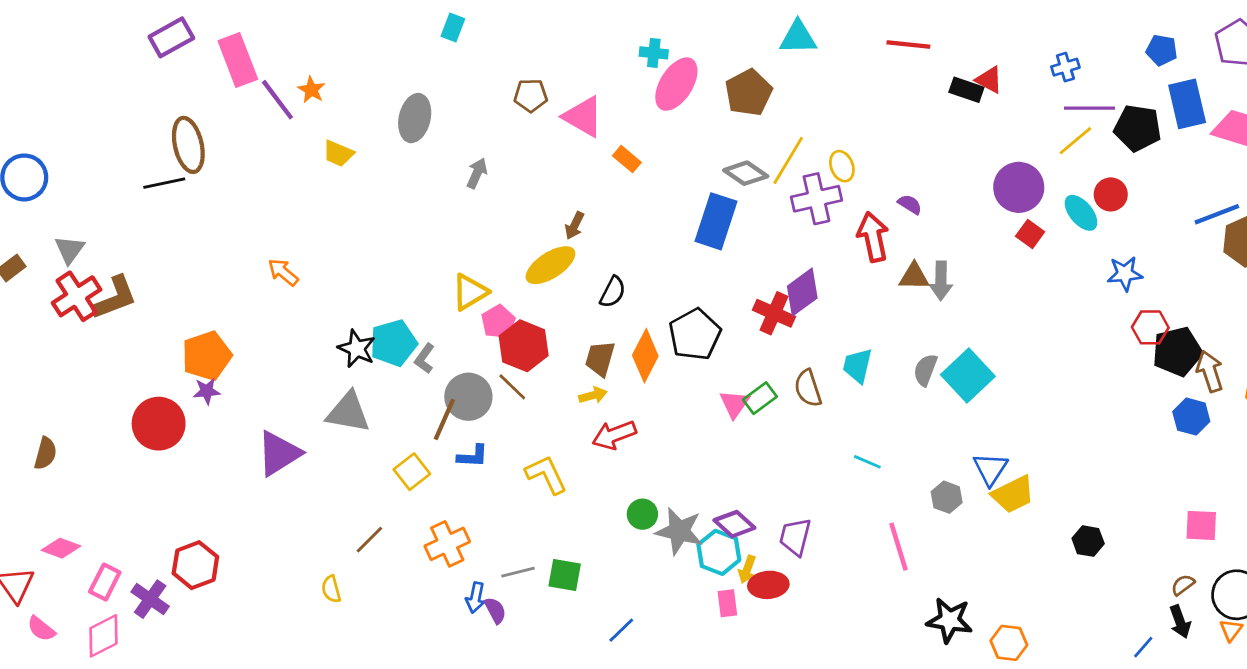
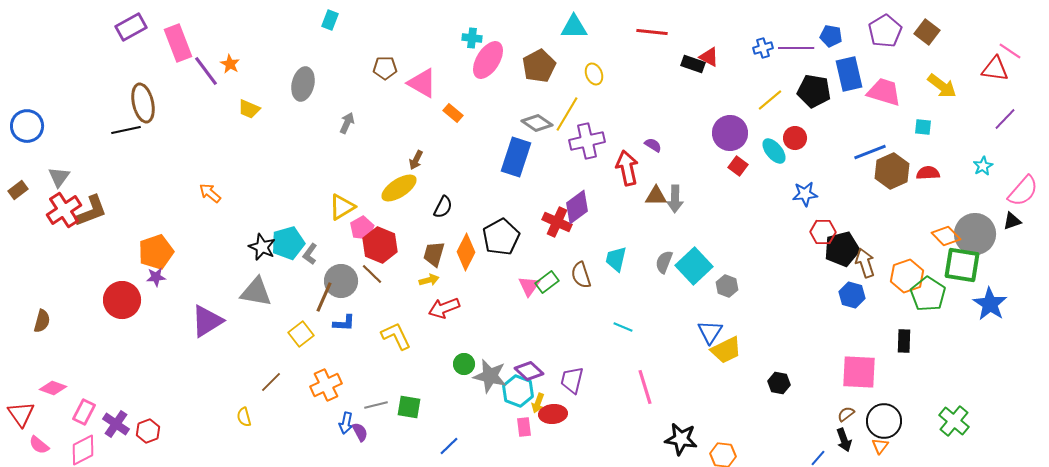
purple line: (1089, 108) -> (796, 48), moved
yellow ellipse: (842, 166) -> (594, 74), moved
gray hexagon: (947, 497) -> (727, 286), moved
pink square: (1201, 525) -> (859, 372), size x1.5
red hexagon: (195, 565) -> (148, 431), moved, size x0.7

